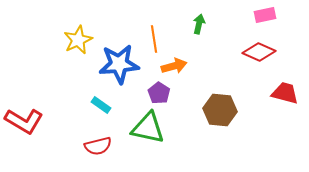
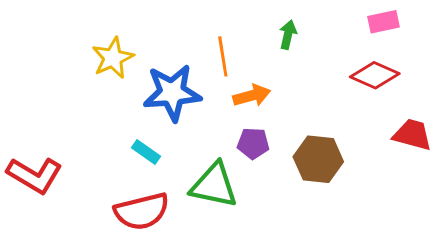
purple pentagon: (159, 93) -> (253, 143), moved, turned -30
red semicircle: (98, 146) -> (142, 211), size x1.4

